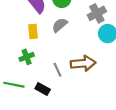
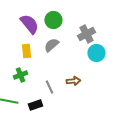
brown arrow: (83, 63) -> (73, 81), size x0.6
black rectangle: (43, 89) -> (35, 105), turned -48

